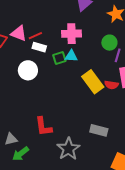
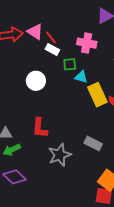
red line: (35, 36) -> (51, 37), turned 64
cyan triangle: (71, 56) -> (81, 77), moved
white circle: (28, 70) -> (36, 81), moved

